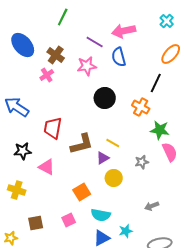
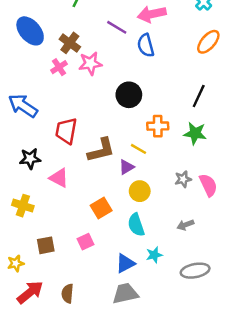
pink star: (87, 66) -> (90, 63), moved
black line: (156, 83) -> (199, 96), moved
orange cross: (141, 107) -> (158, 126), moved, turned -30
pink semicircle: (170, 152) -> (208, 185), moved
gray star: (142, 162) -> (183, 179), moved
cyan semicircle: (101, 215) -> (136, 225), moved, turned 60

